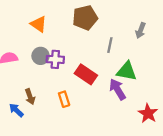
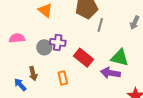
gray line: (110, 45) -> (100, 25), moved
gray circle: (41, 56) -> (44, 47), moved
purple arrow: (117, 89) -> (110, 73), turned -54

